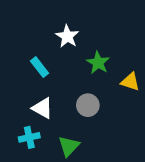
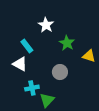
white triangle: (42, 108) -> (20, 64), moved
cyan cross: (29, 137) -> (32, 88), moved

